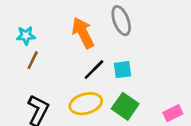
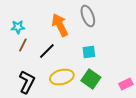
black line: (94, 70) -> (47, 51), moved

